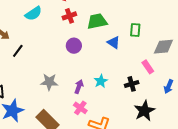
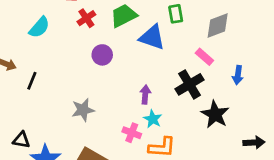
blue triangle: (114, 42) -> (152, 37), size x1.5
cyan star: (101, 81) -> (153, 119), moved
black cross: (132, 84) -> (190, 84), size x1.5
purple arrow: (79, 87) -> (145, 95), moved

